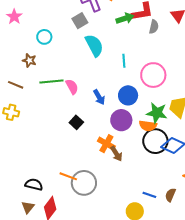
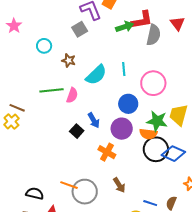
gray semicircle: (154, 27) -> (154, 35), size x1.5
cyan semicircle: (94, 45) -> (96, 75), moved, turned 75
brown star: (29, 60) -> (69, 60), moved
brown line: (16, 85) -> (17, 108), moved
pink semicircle: (72, 87) -> (72, 95), turned 49
blue arrow: (99, 97) -> (94, 120), moved
yellow cross: (11, 112) -> (11, 121), turned 35
brown arrow: (116, 154) -> (119, 185), moved

